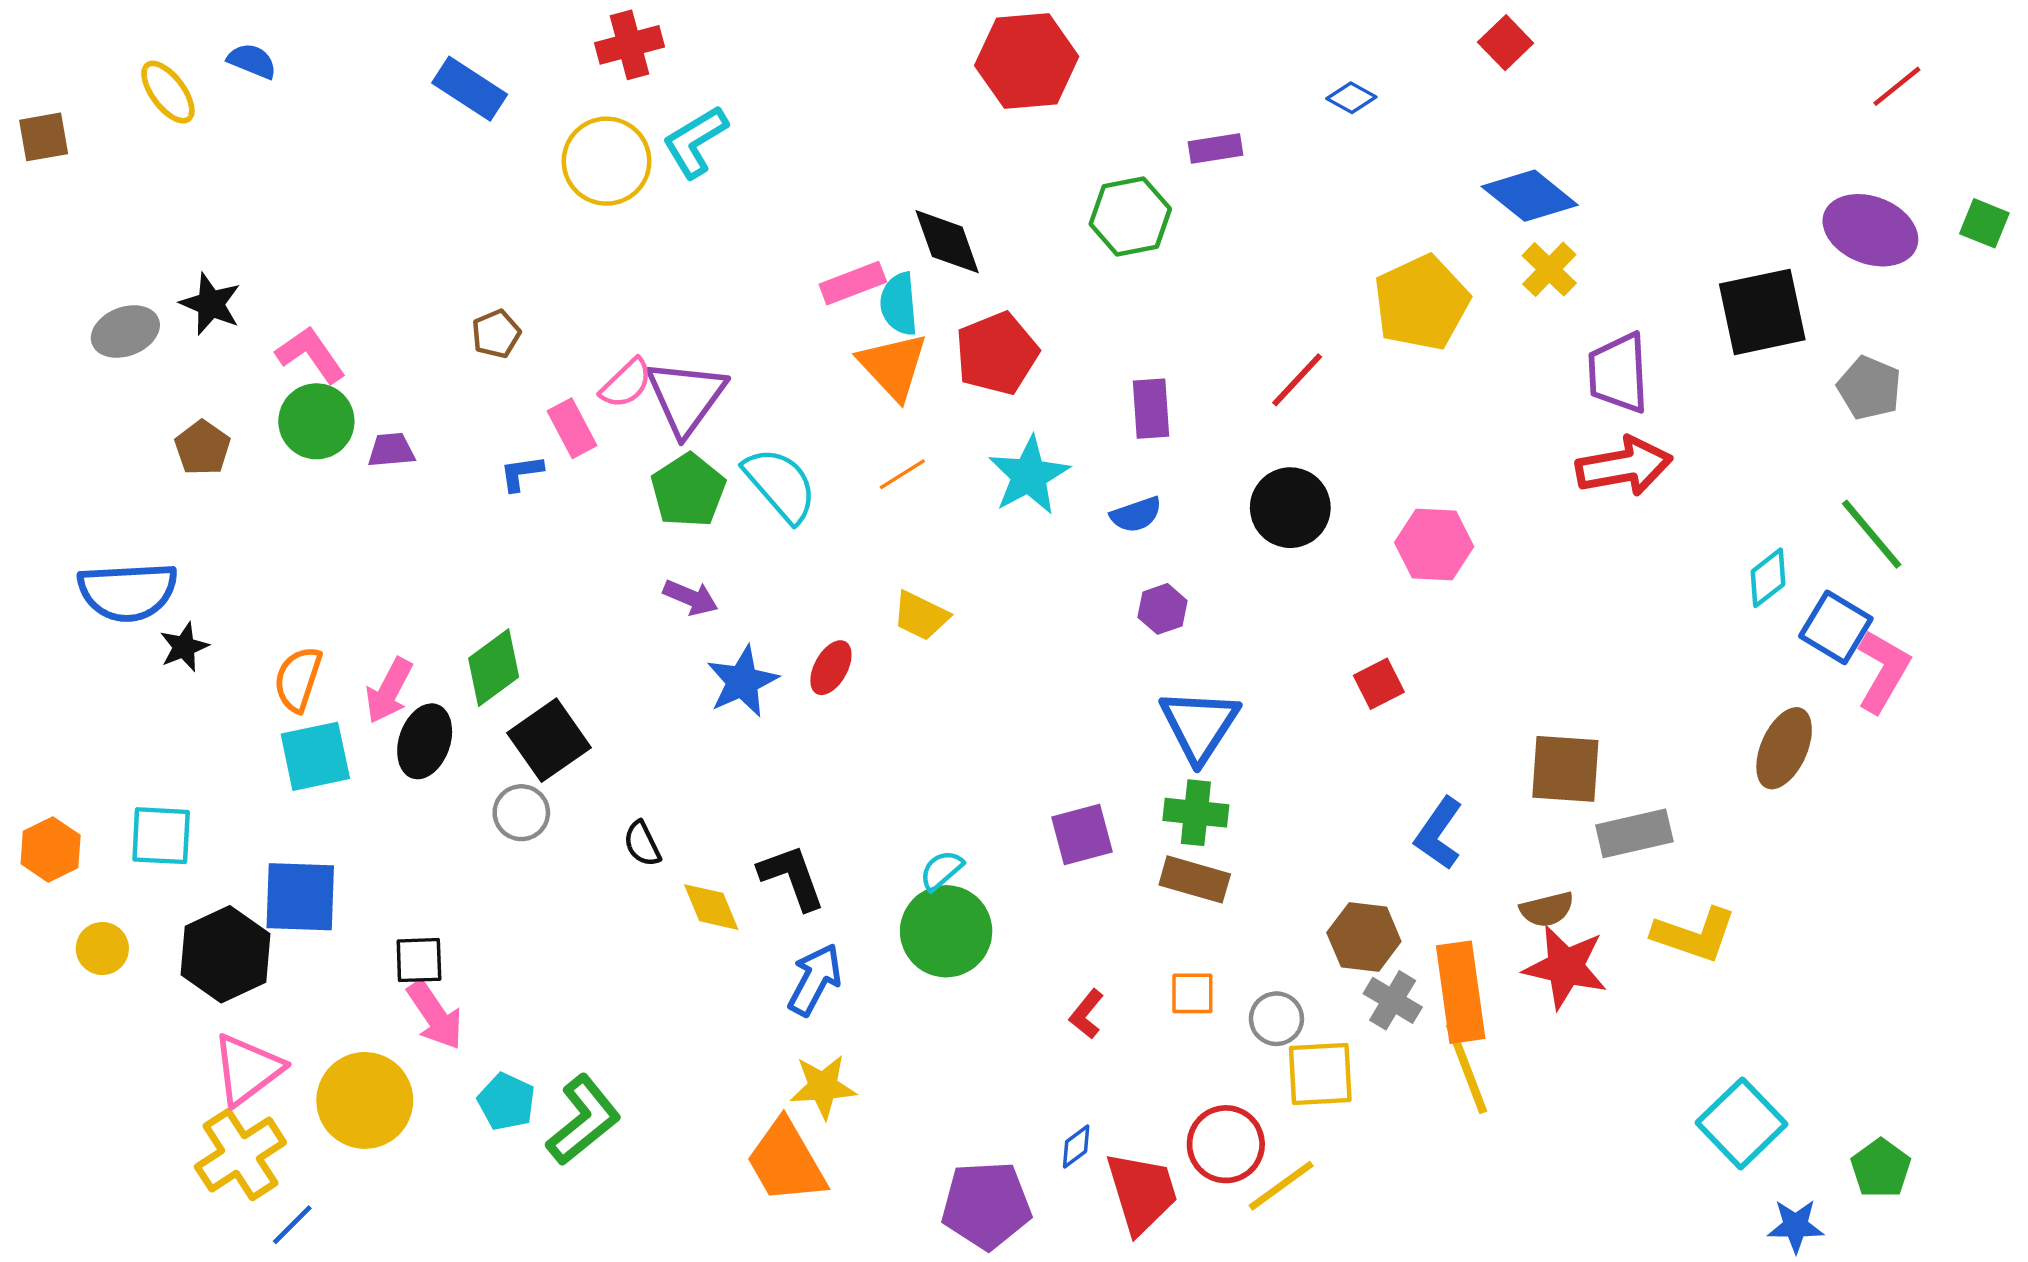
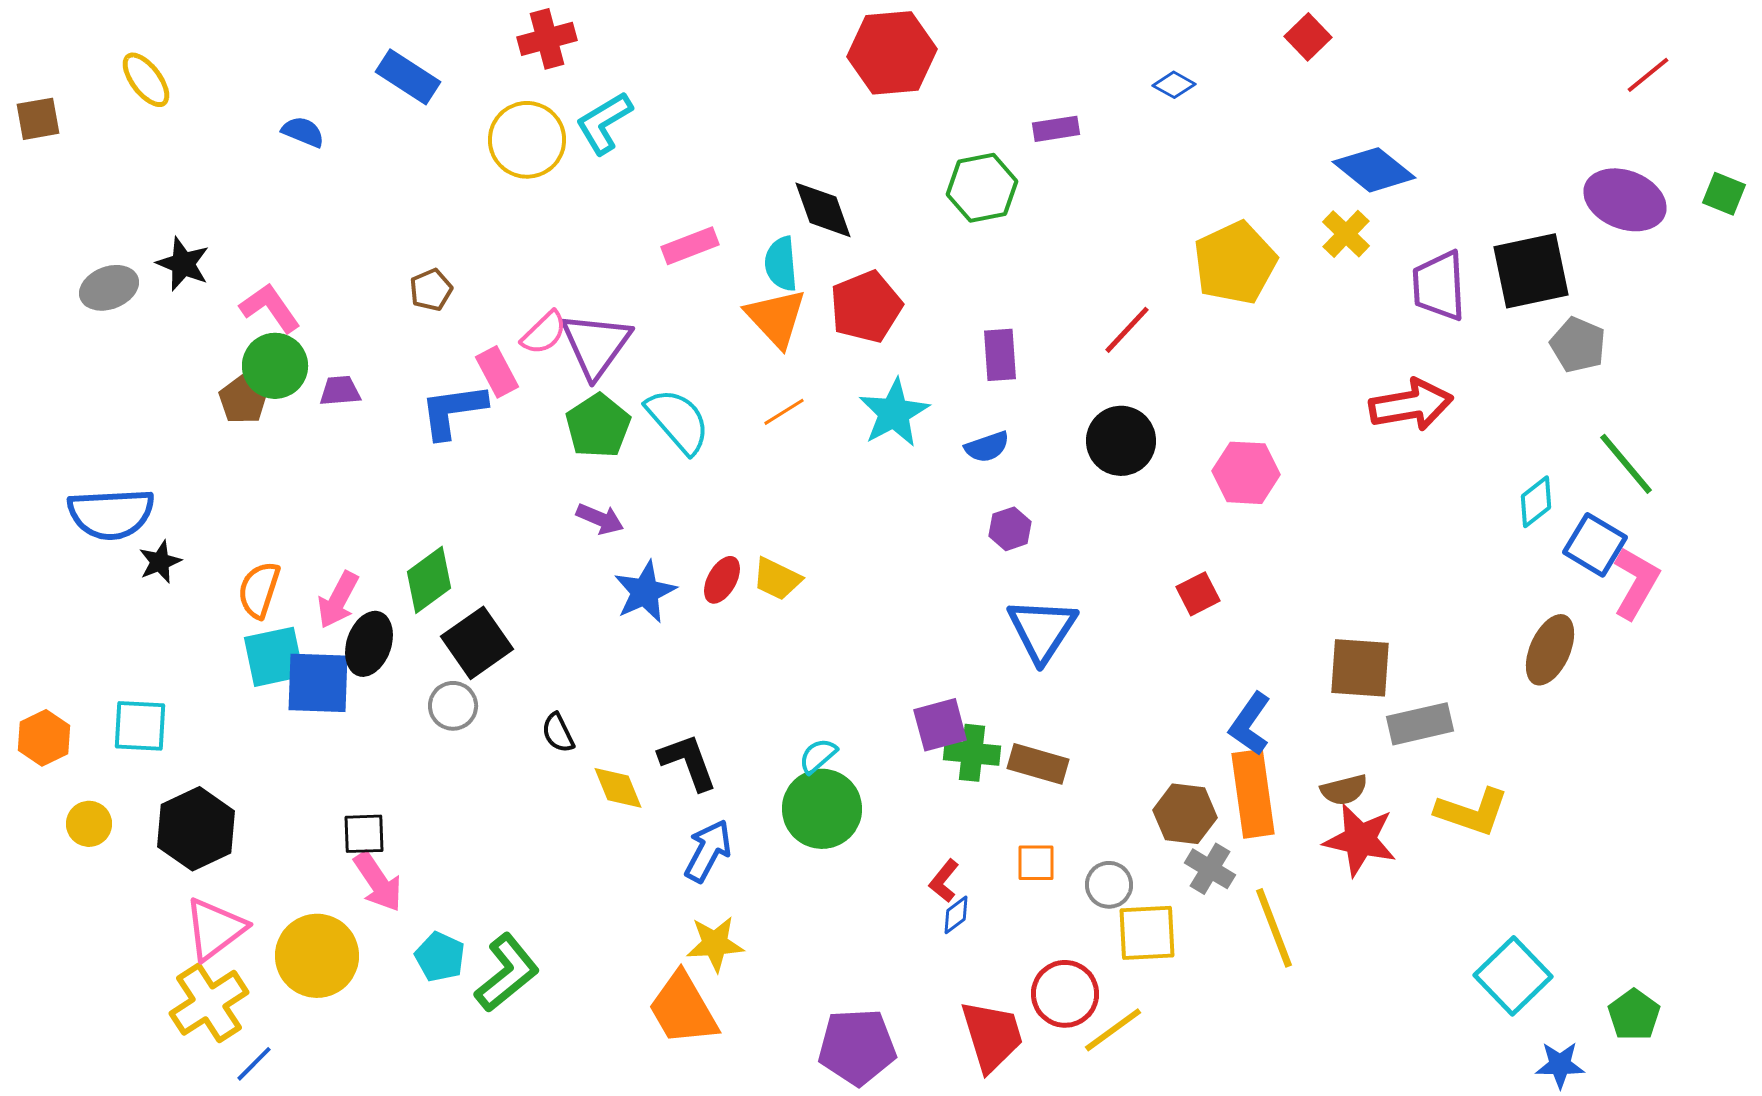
blue semicircle: (252, 61) -> (303, 132), moved
blue diamond: (1530, 196) -> (1374, 170), moved
pink rectangle: (853, 283) -> (690, 246), moved
purple trapezoid: (1618, 373) -> (1439, 286), moved
gray pentagon: (1869, 388) -> (1578, 345), moved
brown pentagon: (202, 448) -> (243, 400), moved
blue L-shape: (521, 473) -> (453, 411), size x1.8
yellow trapezoid: (921, 616) -> (777, 579), moved
green cross: (1196, 813) -> (972, 753), moved
blue square: (300, 897) -> (318, 683), moved
orange rectangle: (1461, 992) -> (1253, 794), moved
blue diamond: (1076, 1146) -> (956, 915), moved

